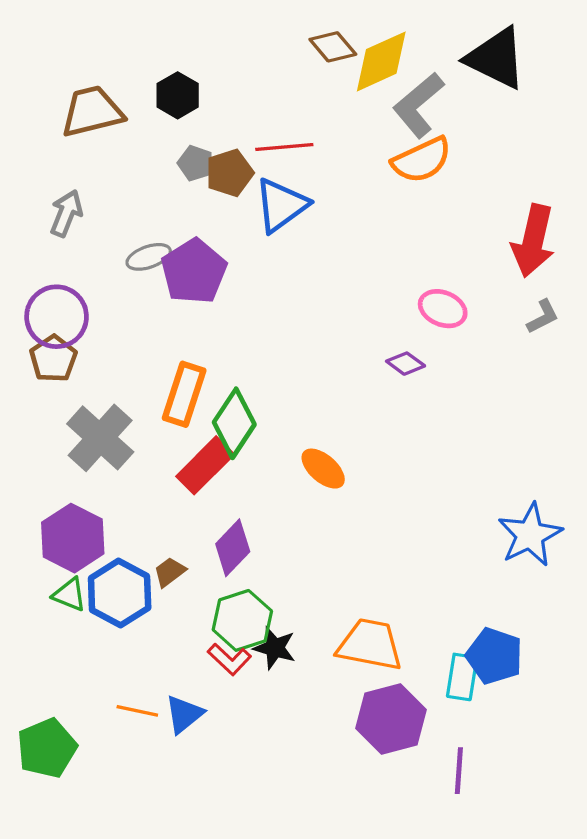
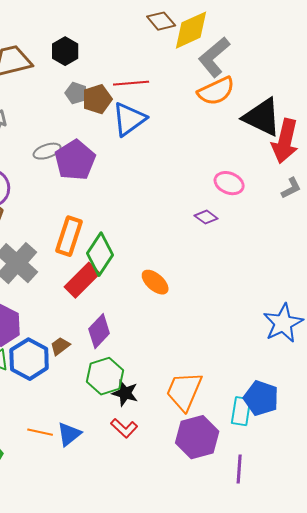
black triangle: (496, 58) -> (262, 117), moved
orange trapezoid: (370, 645) -> (184, 391), turned -78
red L-shape: (229, 659) -> (124, 428), moved

